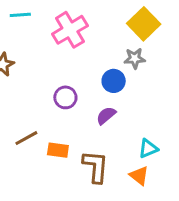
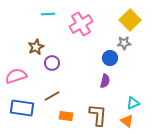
purple circle: (65, 97) -> (52, 63), moved
purple semicircle: (106, 116) -> (105, 81), turned 144
orange rectangle: (58, 150) -> (66, 116), moved

